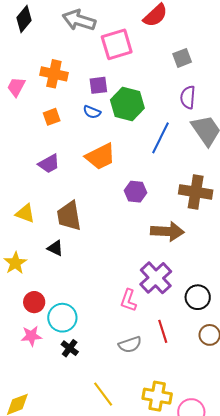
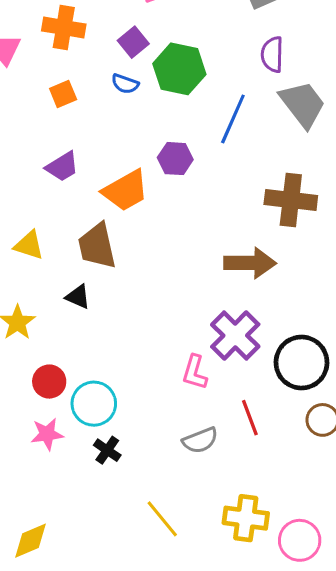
purple square: (98, 85) -> (133, 42), turned -30
orange trapezoid: (100, 157) -> (125, 191), moved
purple hexagon: (136, 192) -> (175, 159), moved
black circle: (198, 297) -> (301, 362), size x1.4

